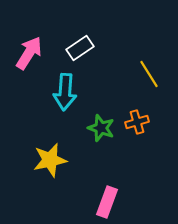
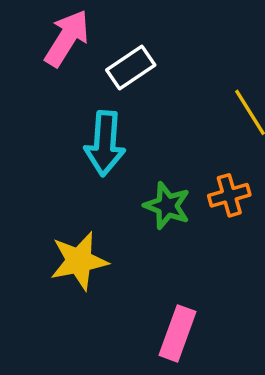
pink arrow: (29, 53) -> (67, 38), moved

